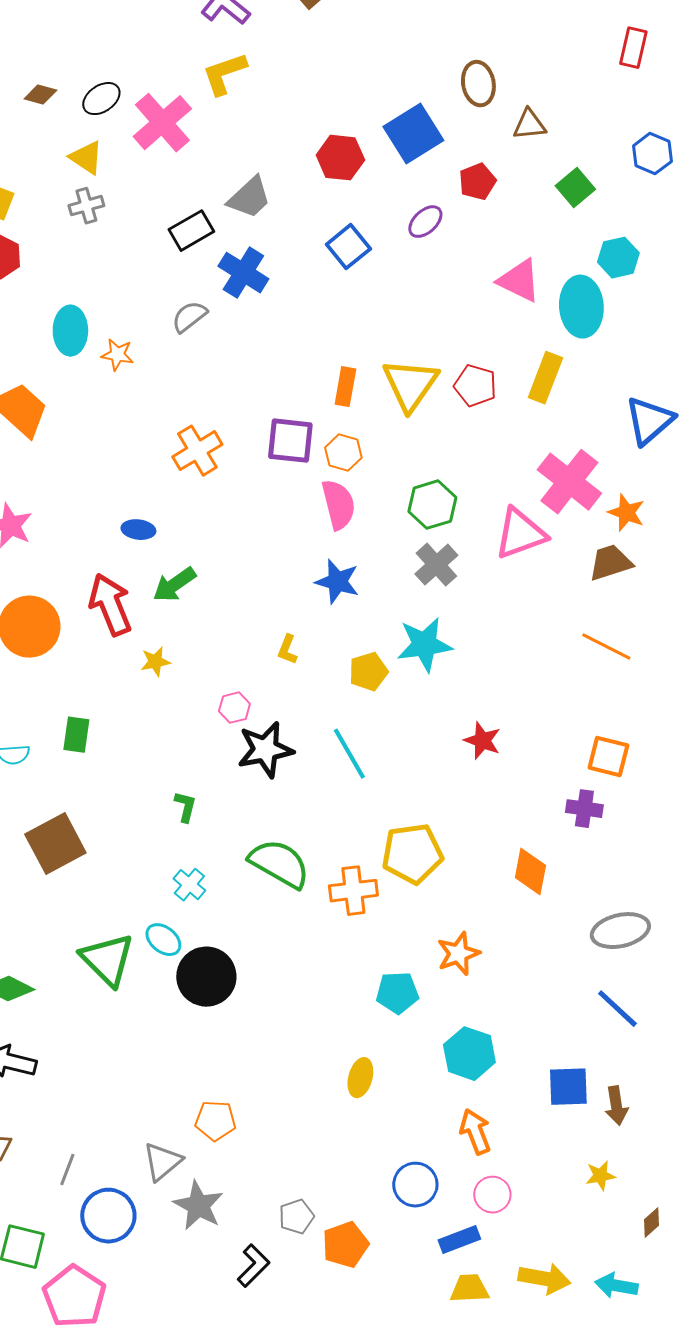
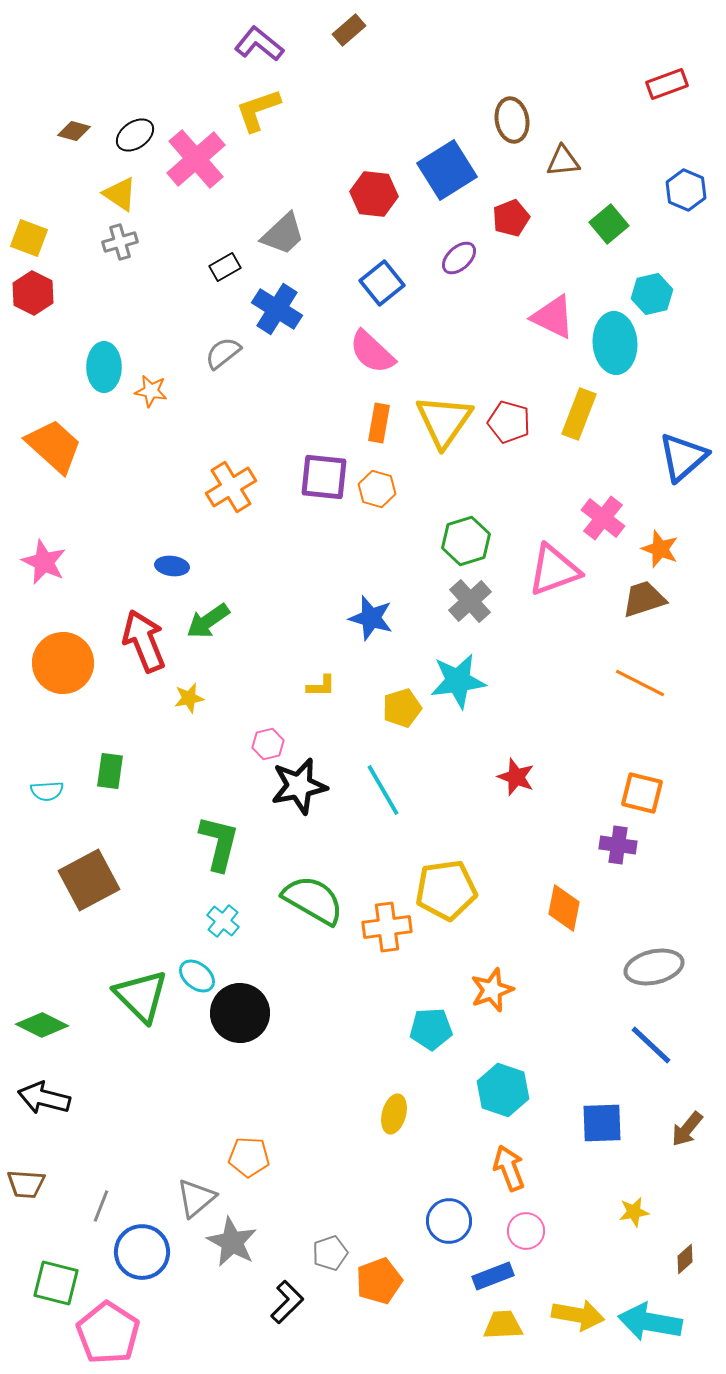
red rectangle: (633, 48) -> (667, 84), turned 57
black rectangle: (191, 231) -> (225, 267), size x0.7
pink cross: (569, 482) -> (603, 518), size x0.7
pink semicircle: (338, 505) -> (372, 352), moved, turned 147
yellow L-shape: (287, 650) -> (321, 686), turned -112
green L-shape: (185, 807) -> (219, 843), size x1.8
brown arrow: (616, 1106) -> (687, 1129), moved, turned 48
cyan arrow: (616, 1286) -> (650, 1322), size x1.5

